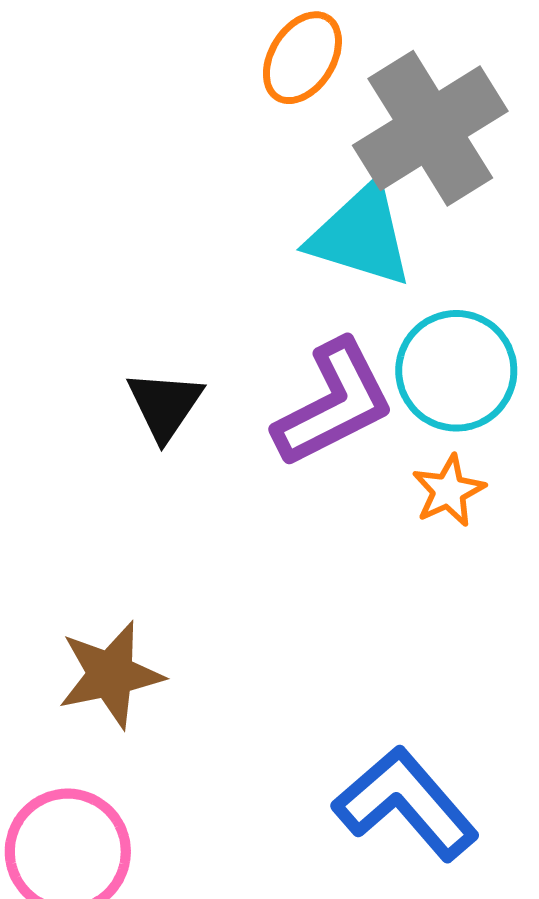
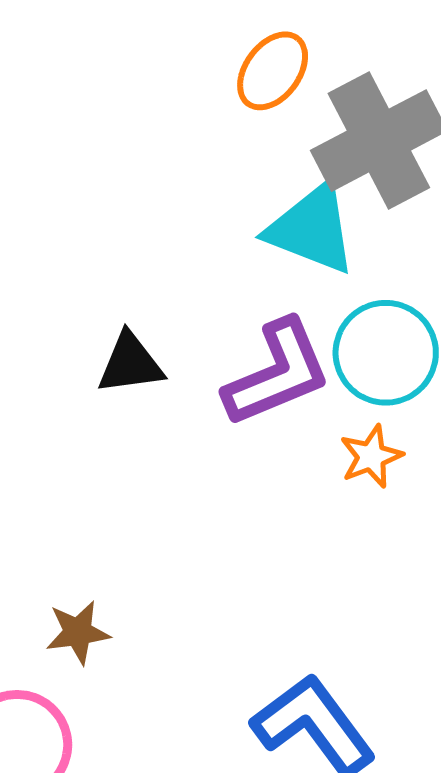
black triangle: (165, 405) -> (130, 364), turned 44
brown star: (111, 675) -> (78, 632), moved, size x0.7

